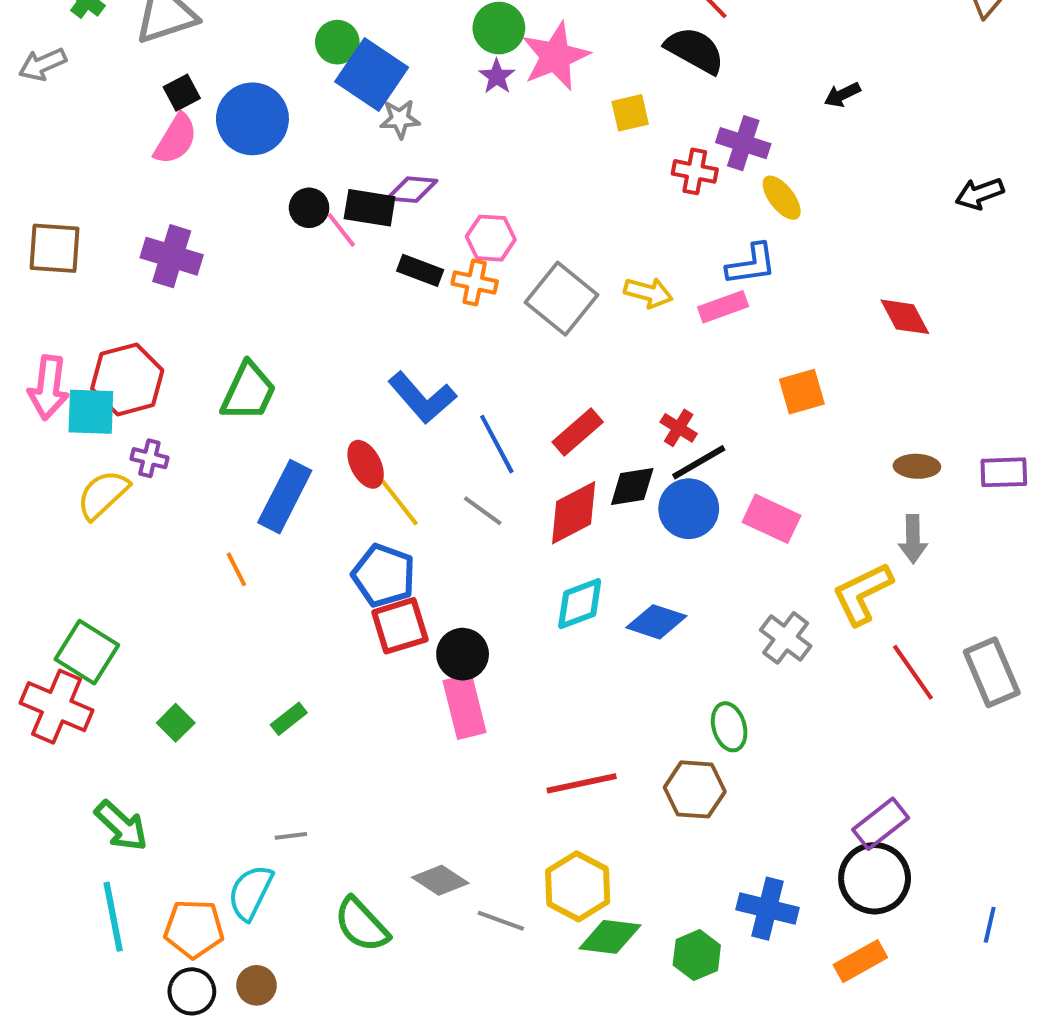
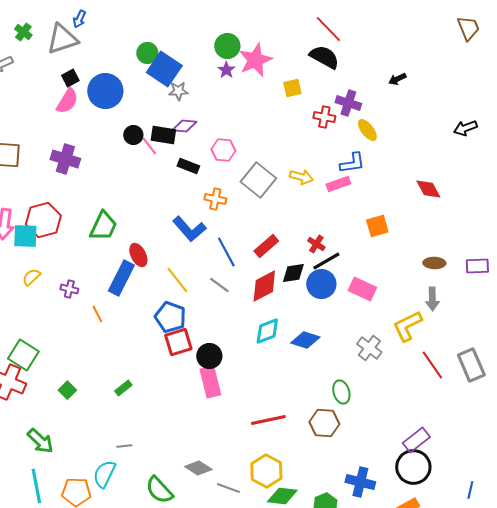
orange cross: (475, 282) -> (215, 199), moved
purple cross: (149, 458) -> (69, 289), moved
red ellipse: (366, 464) -> (138, 255), moved
yellow semicircle: (103, 495) -> (31, 277), size x0.7

